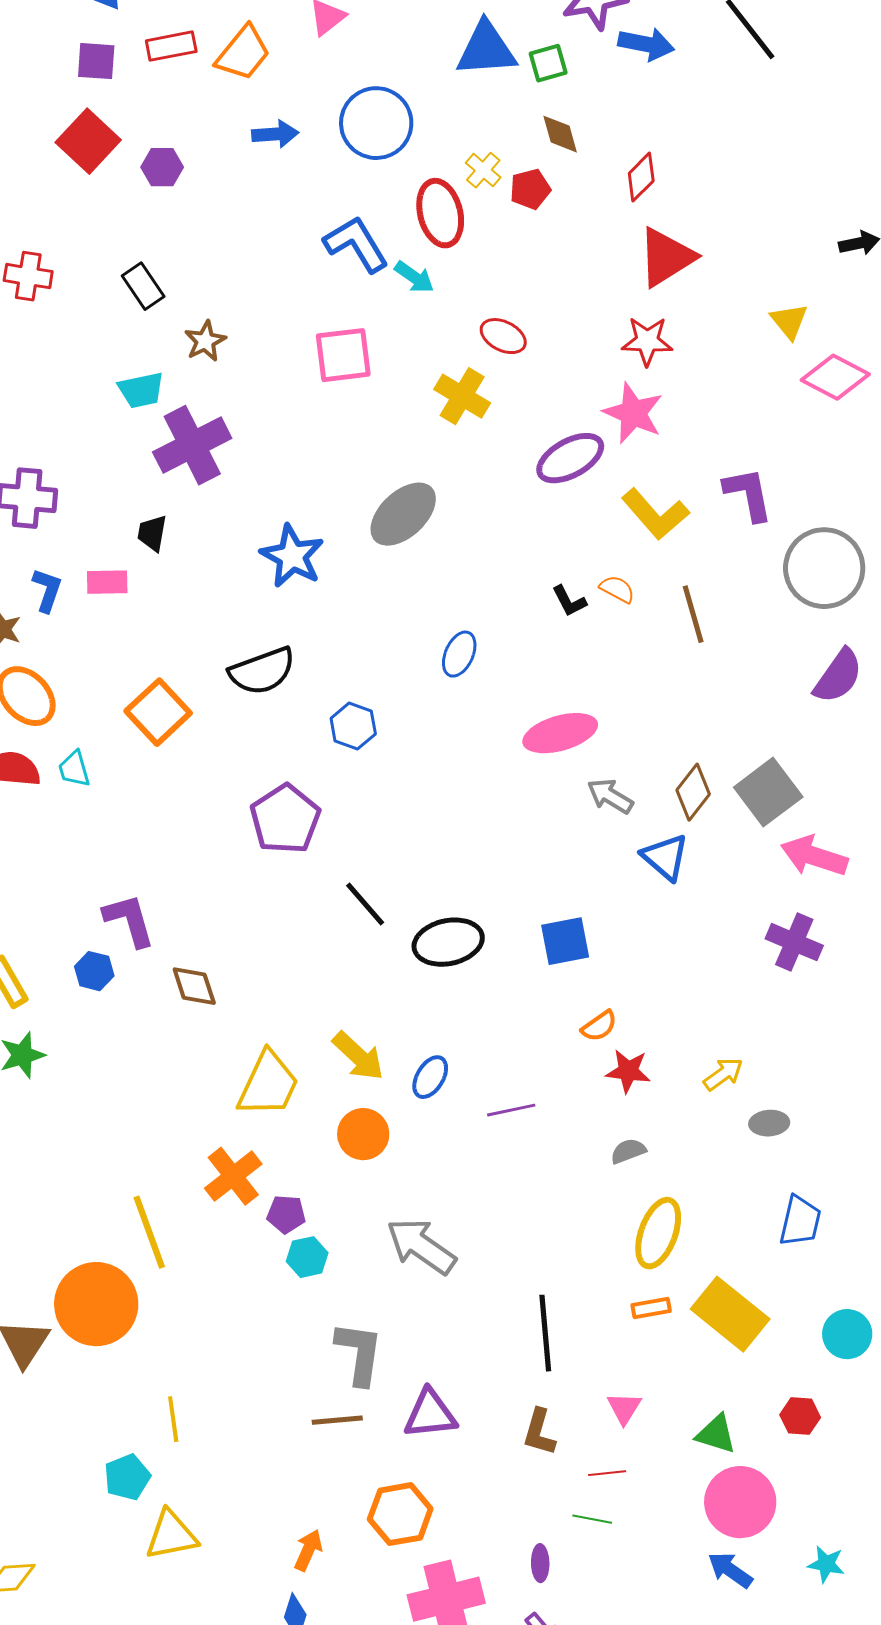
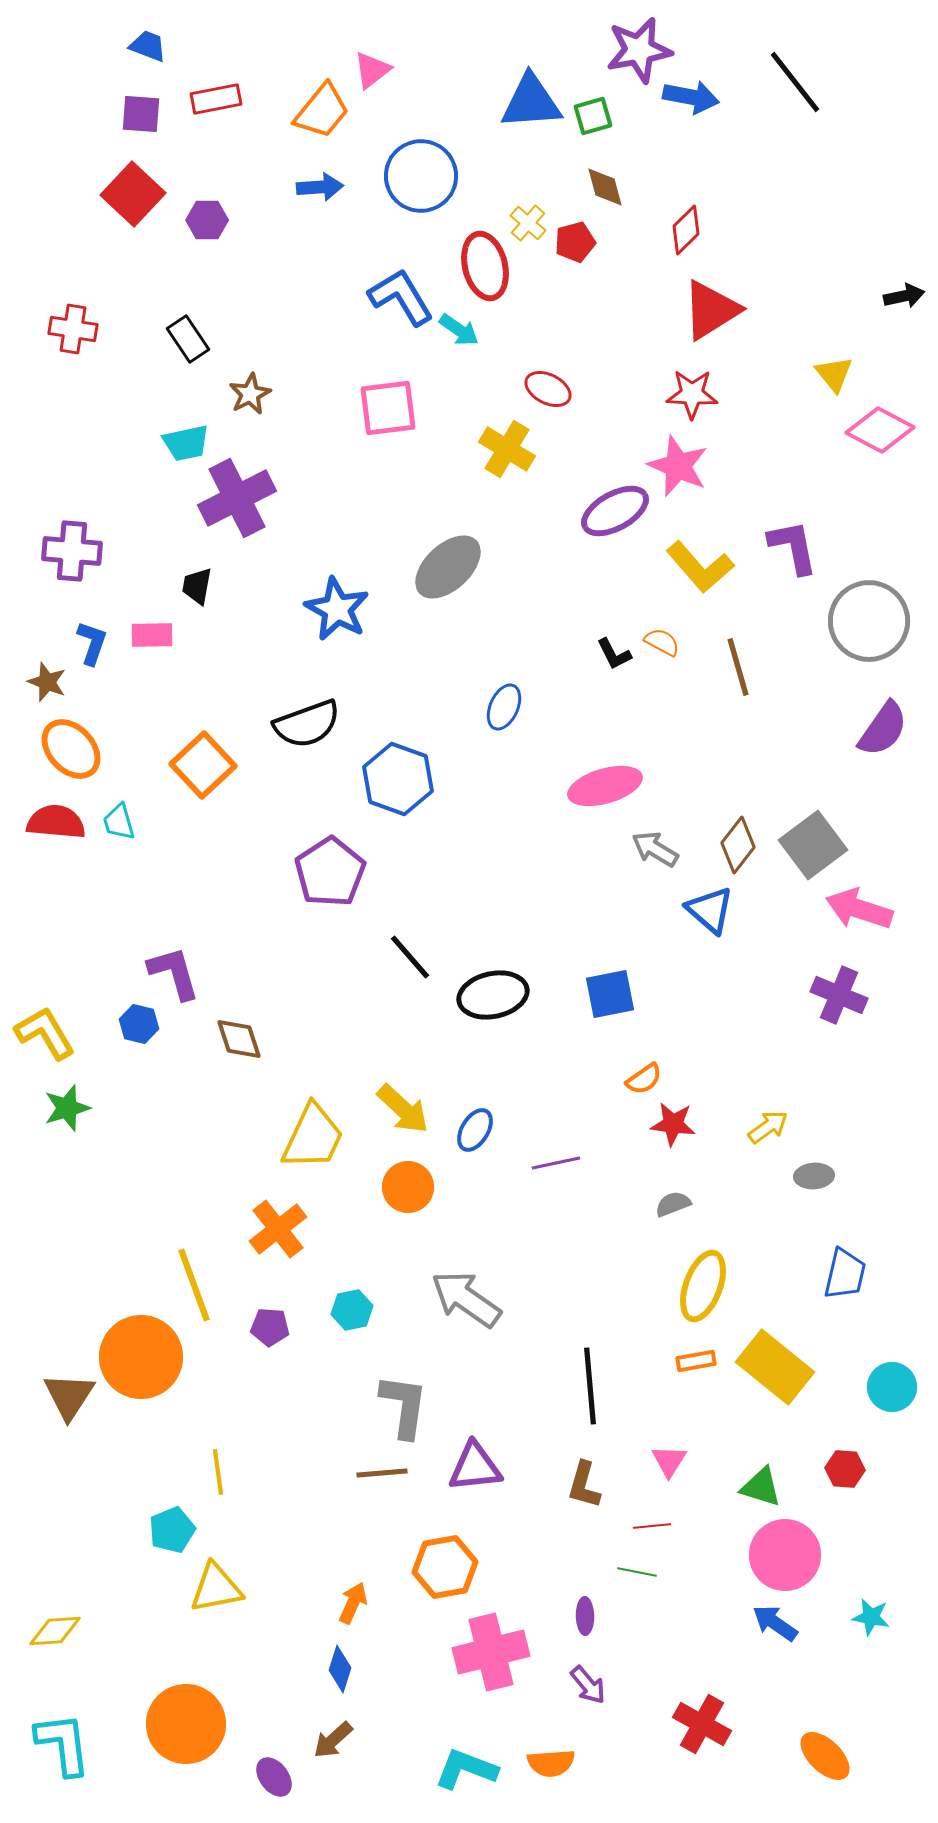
orange trapezoid: (243, 53) -> (322, 111), moved
blue hexagon: (353, 726) -> (398, 779), size x1.5
purple pentagon: (286, 1214) -> (270, 1327), moved

